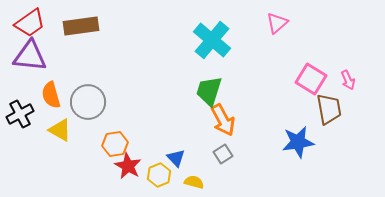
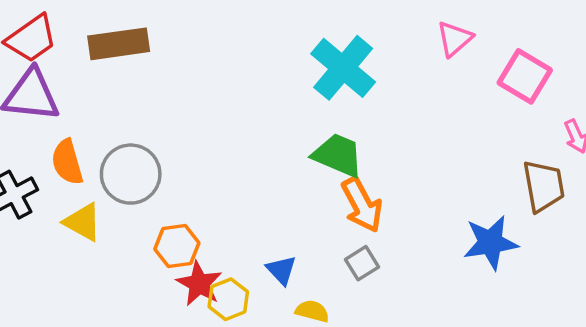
pink square: (311, 79) -> (525, 76), moved
green trapezoid: (209, 91) -> (338, 155), turned 96
yellow hexagon: (159, 175) -> (228, 299), moved

